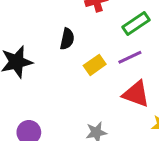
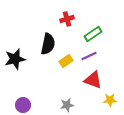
black semicircle: (67, 39) -> (48, 44), size x1.5

